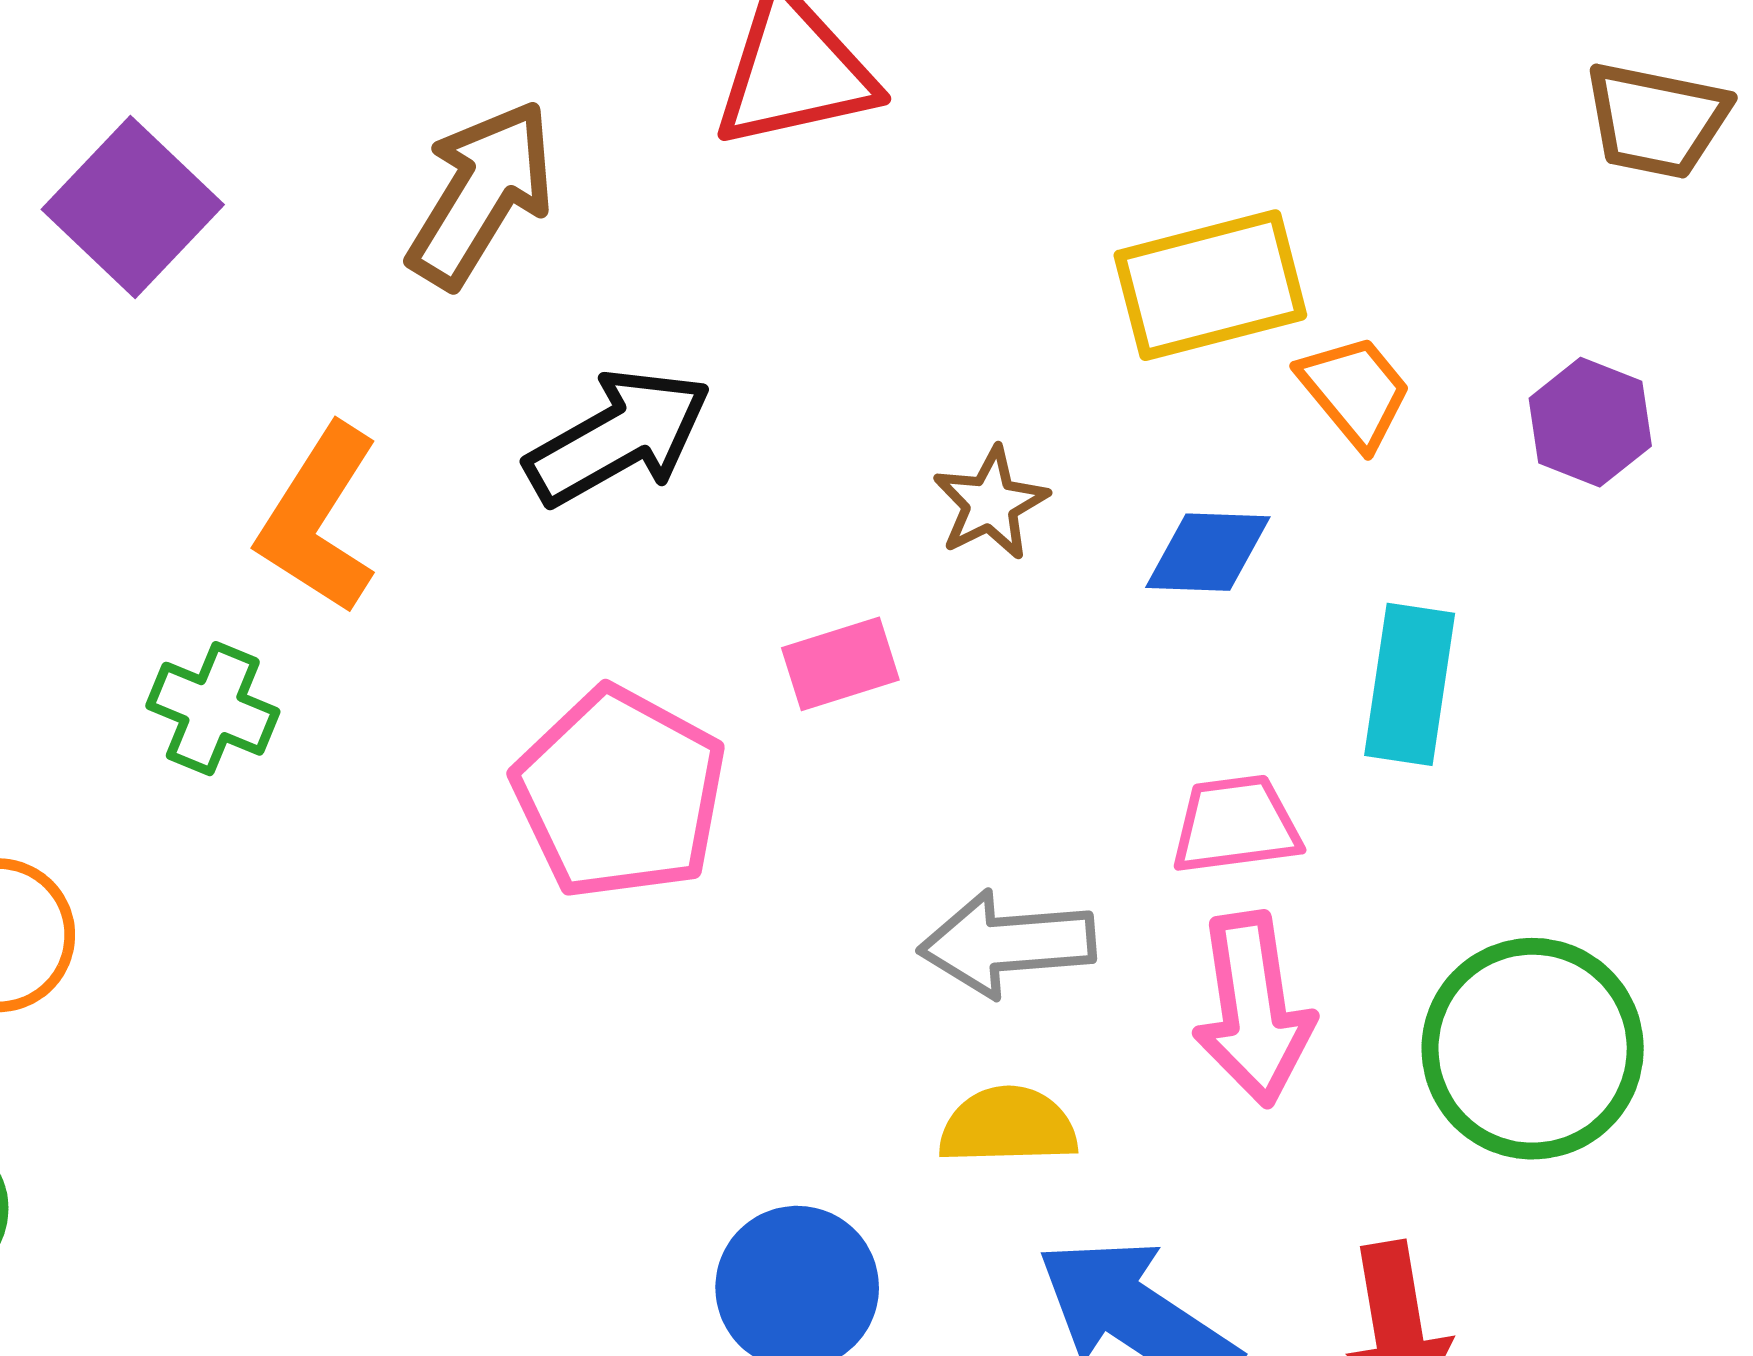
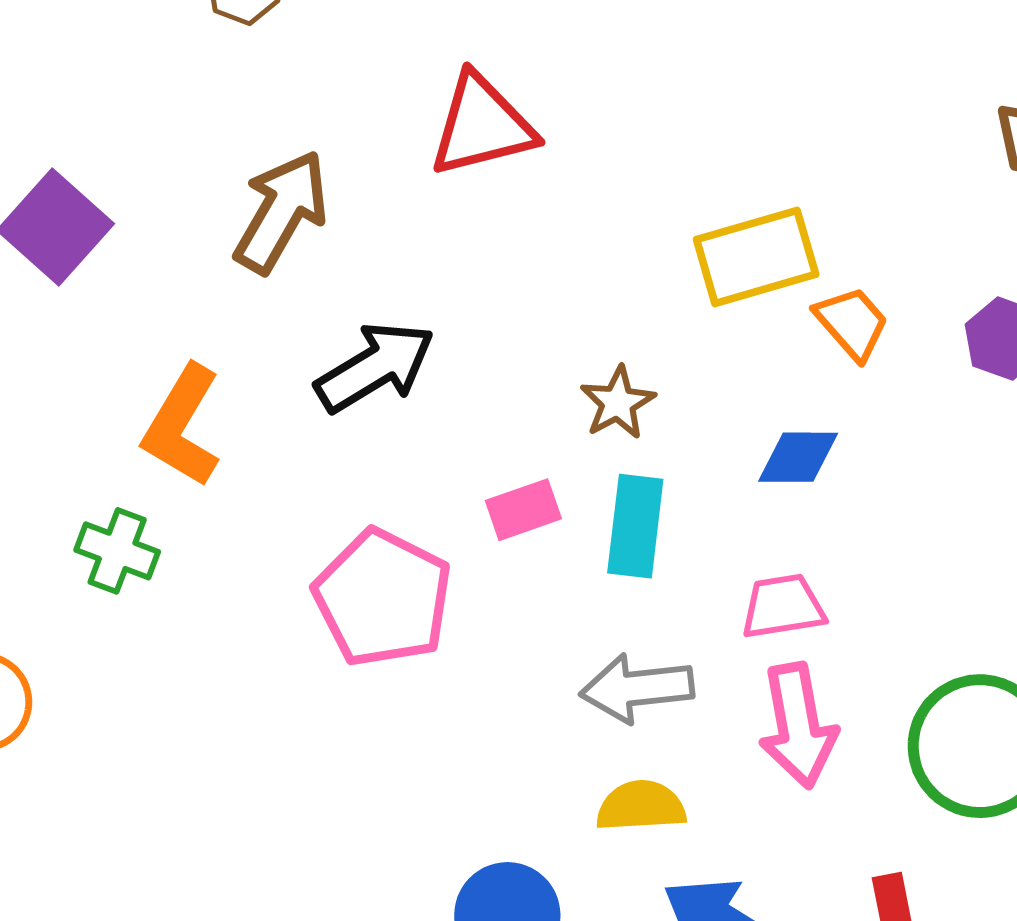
blue diamond: (1208, 552) -> (798, 457), moved
cyan rectangle: (1410, 684) -> (635, 526), moved

